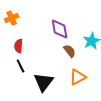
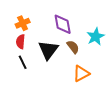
orange cross: (12, 18) -> (23, 23), moved
black triangle: (44, 82) -> (48, 50), moved

